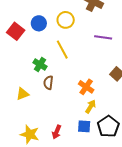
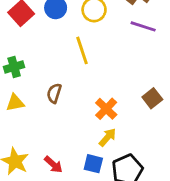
purple line: (103, 37) -> (143, 26), moved
green cross: (40, 64) -> (14, 67), moved, turned 32
red arrow: (57, 132) -> (53, 165), turned -80

